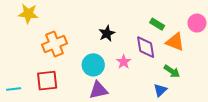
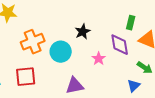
green rectangle: (157, 24) -> (131, 23), turned 72
cyan circle: (93, 65) -> (61, 52), moved

